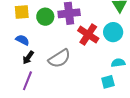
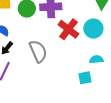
gray semicircle: (59, 58) -> (38, 51), turned -85

